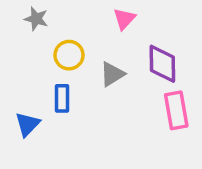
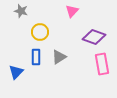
purple diamond: (162, 64) -> (94, 37), turned -70
gray triangle: (112, 74) -> (59, 57), moved

